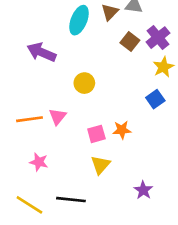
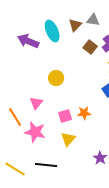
cyan ellipse: (79, 20) -> (52, 31), turned -45
purple arrow: (42, 52) -> (28, 41), moved
orange line: (29, 119) -> (15, 117), moved, turned 66
pink star: (39, 162) -> (35, 132), moved, size x1.5

